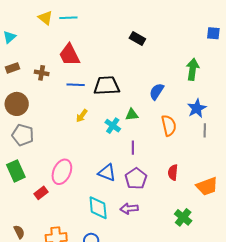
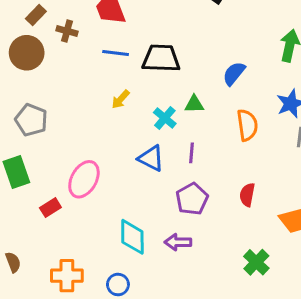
brown rectangle: (13, 68) -> (36, 15), moved, turned -32
brown circle: (17, 104) -> (27, 53), moved
blue triangle: (107, 173) -> (151, 158), moved

